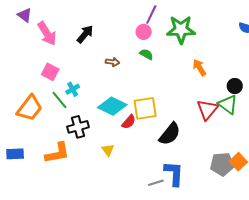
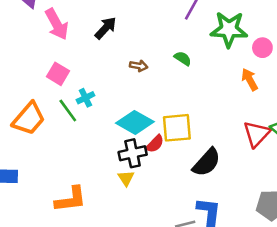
pink circle: (144, 32) -> (262, 48), moved
black cross: (78, 127) -> (133, 153), moved
orange L-shape: (57, 153) -> (71, 199), moved

